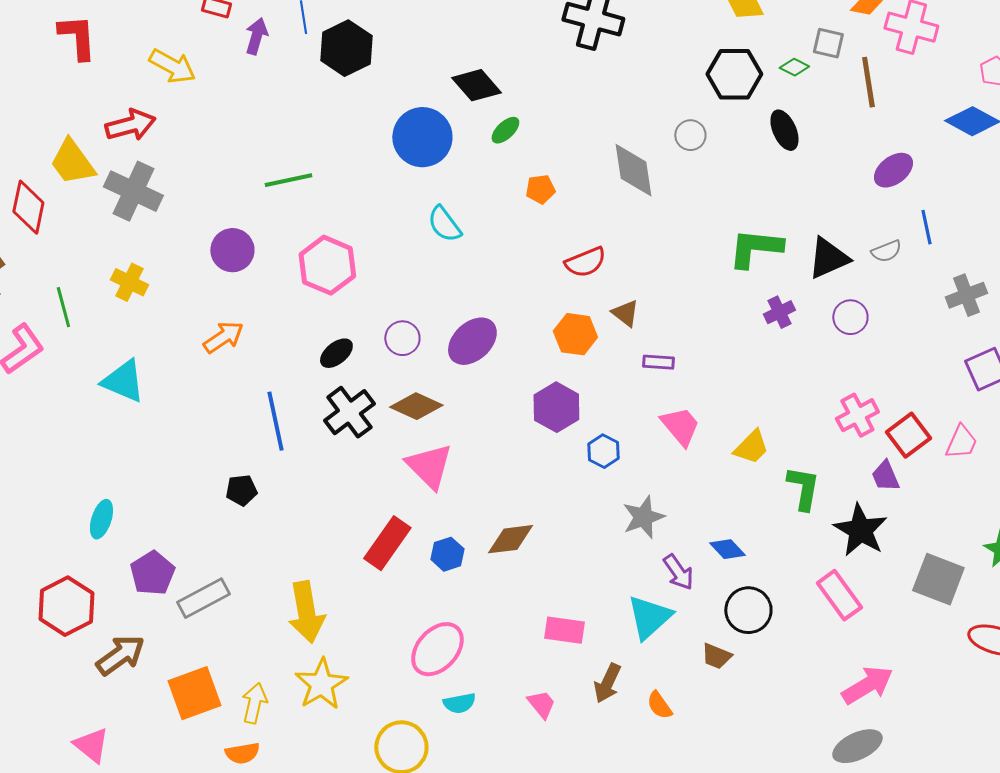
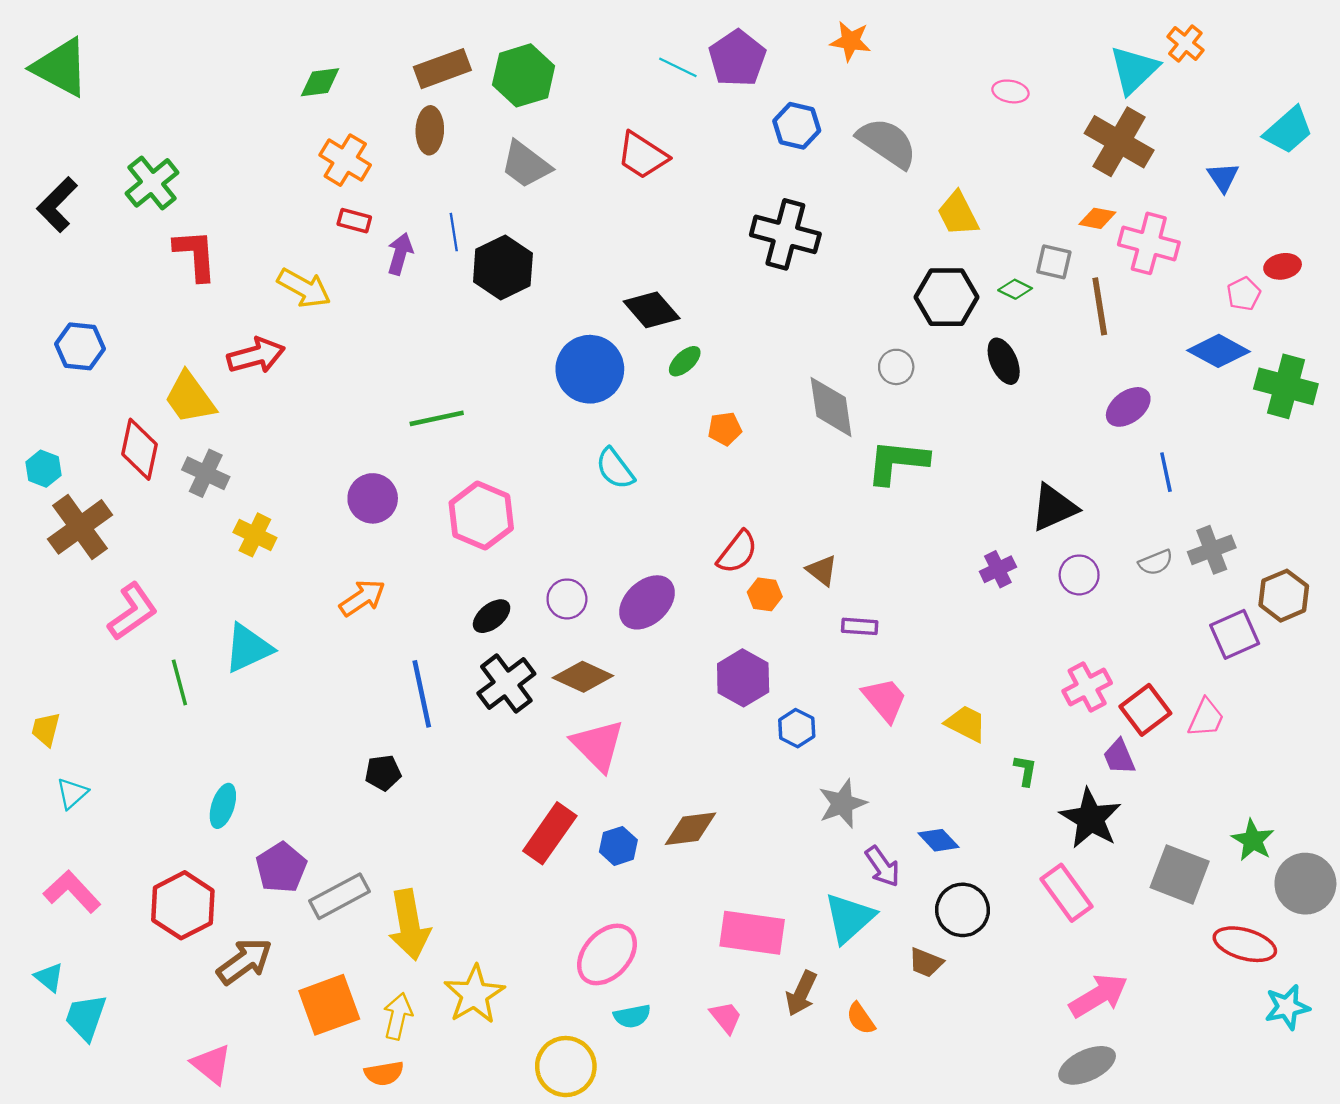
gray cross: (133, 191) -> (206, 473), moved, size x0.7
green L-shape: (755, 248) -> (897, 462), moved
gray semicircle: (886, 251) -> (1156, 562), moved
red semicircle: (585, 262) -> (737, 552), moved, turned -30
green line: (63, 307) -> (179, 682), moved
orange hexagon: (575, 334) -> (765, 594), size x0.7
cyan triangle: (123, 381) -> (248, 648), turned -48
yellow trapezoid: (751, 447) -> (966, 724), turned -108
green L-shape: (803, 488) -> (1025, 770), size x0.6
yellow arrow: (306, 612) -> (409, 925), moved
pink rectangle: (564, 630) -> (752, 933), size x1.4

